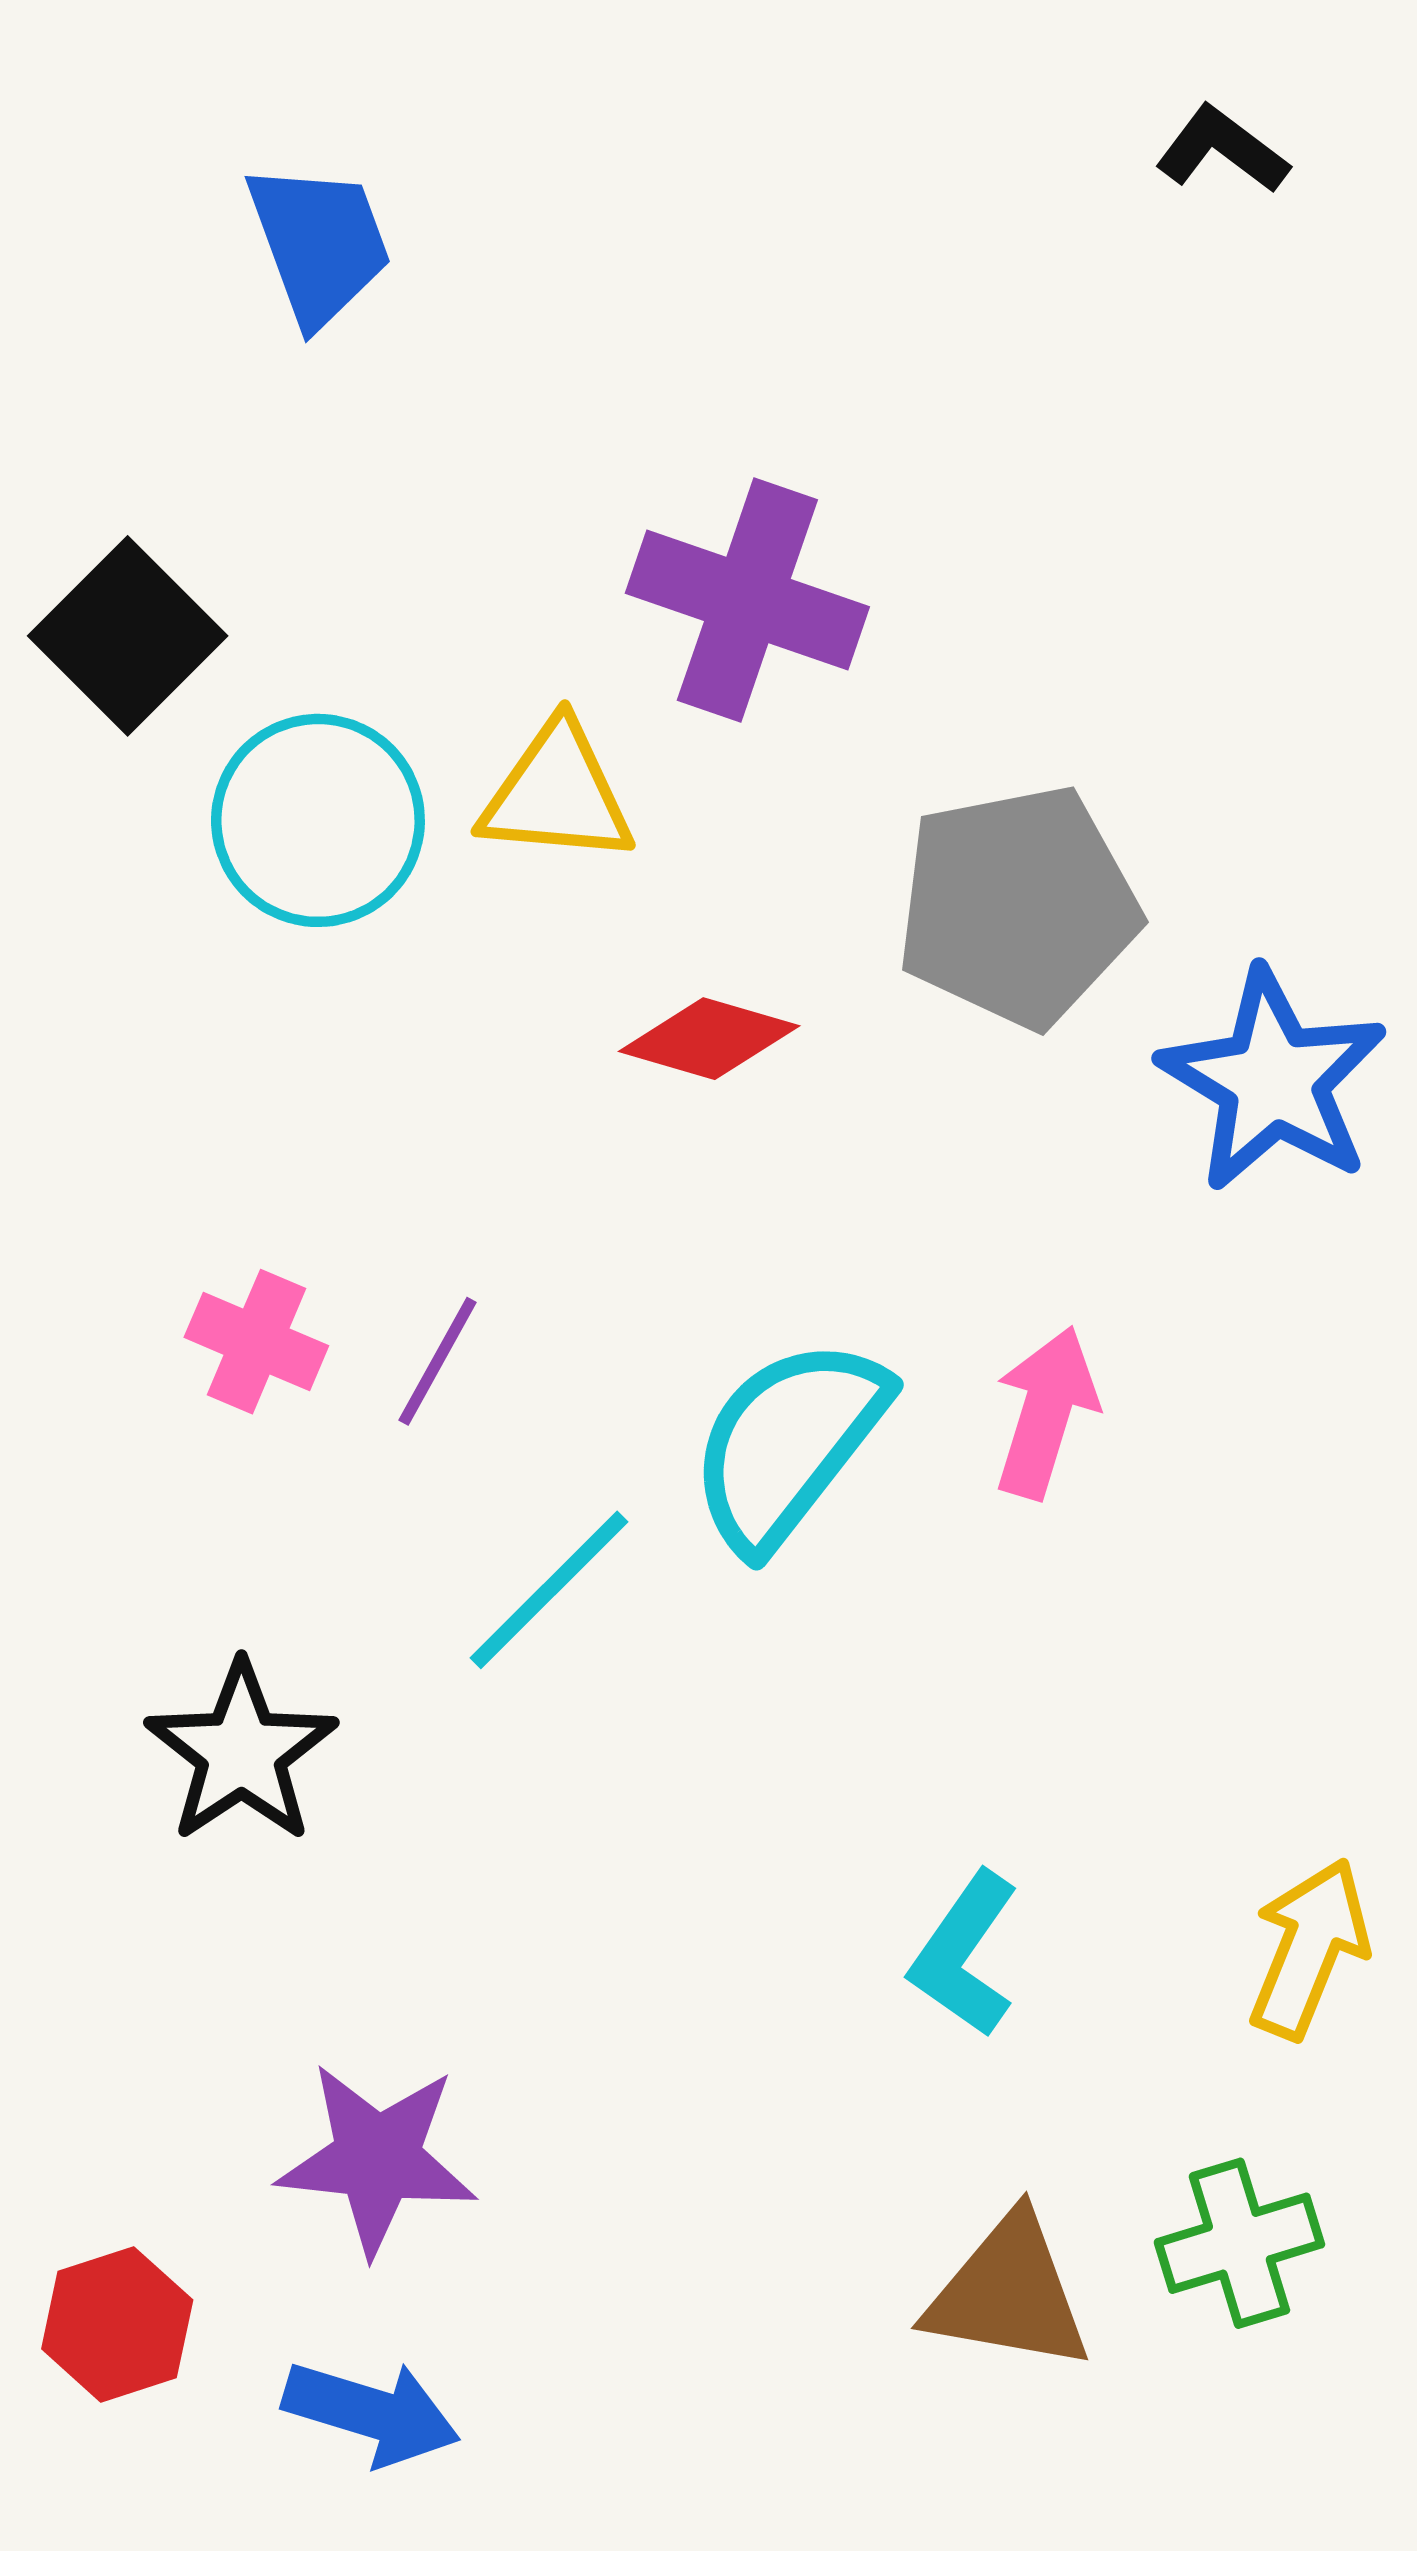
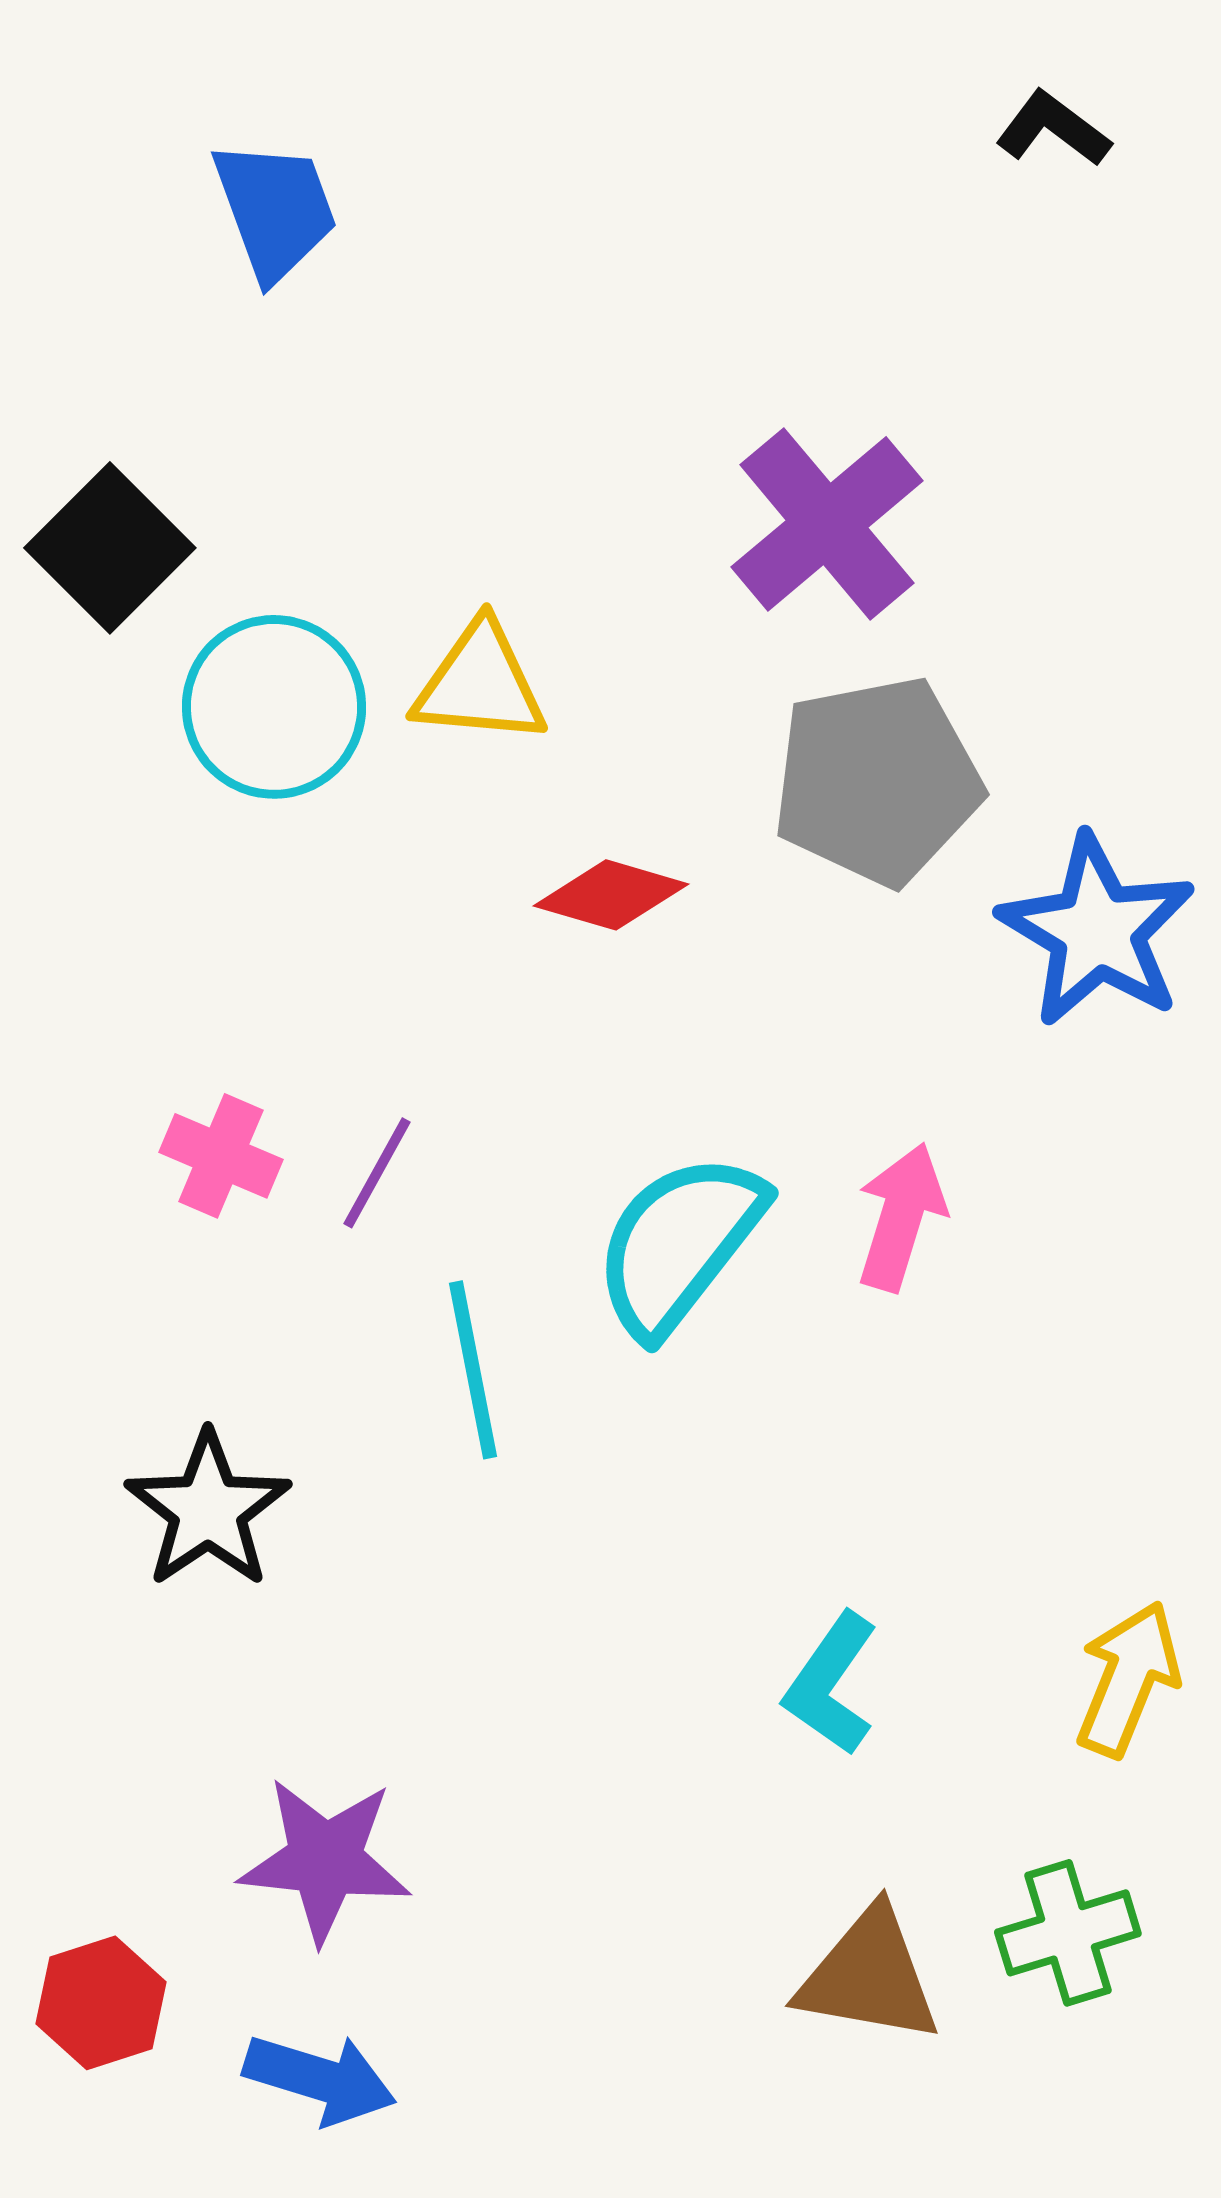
purple cross: (747, 600) -> (827, 524), moved, turned 31
cyan line: (549, 1590) -> (473, 1370), turned -56

